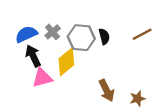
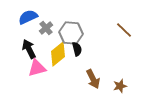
blue semicircle: (26, 34) -> (28, 17), moved
brown line: (142, 34) -> (124, 30), turned 72
black semicircle: (104, 36) -> (77, 49), moved

